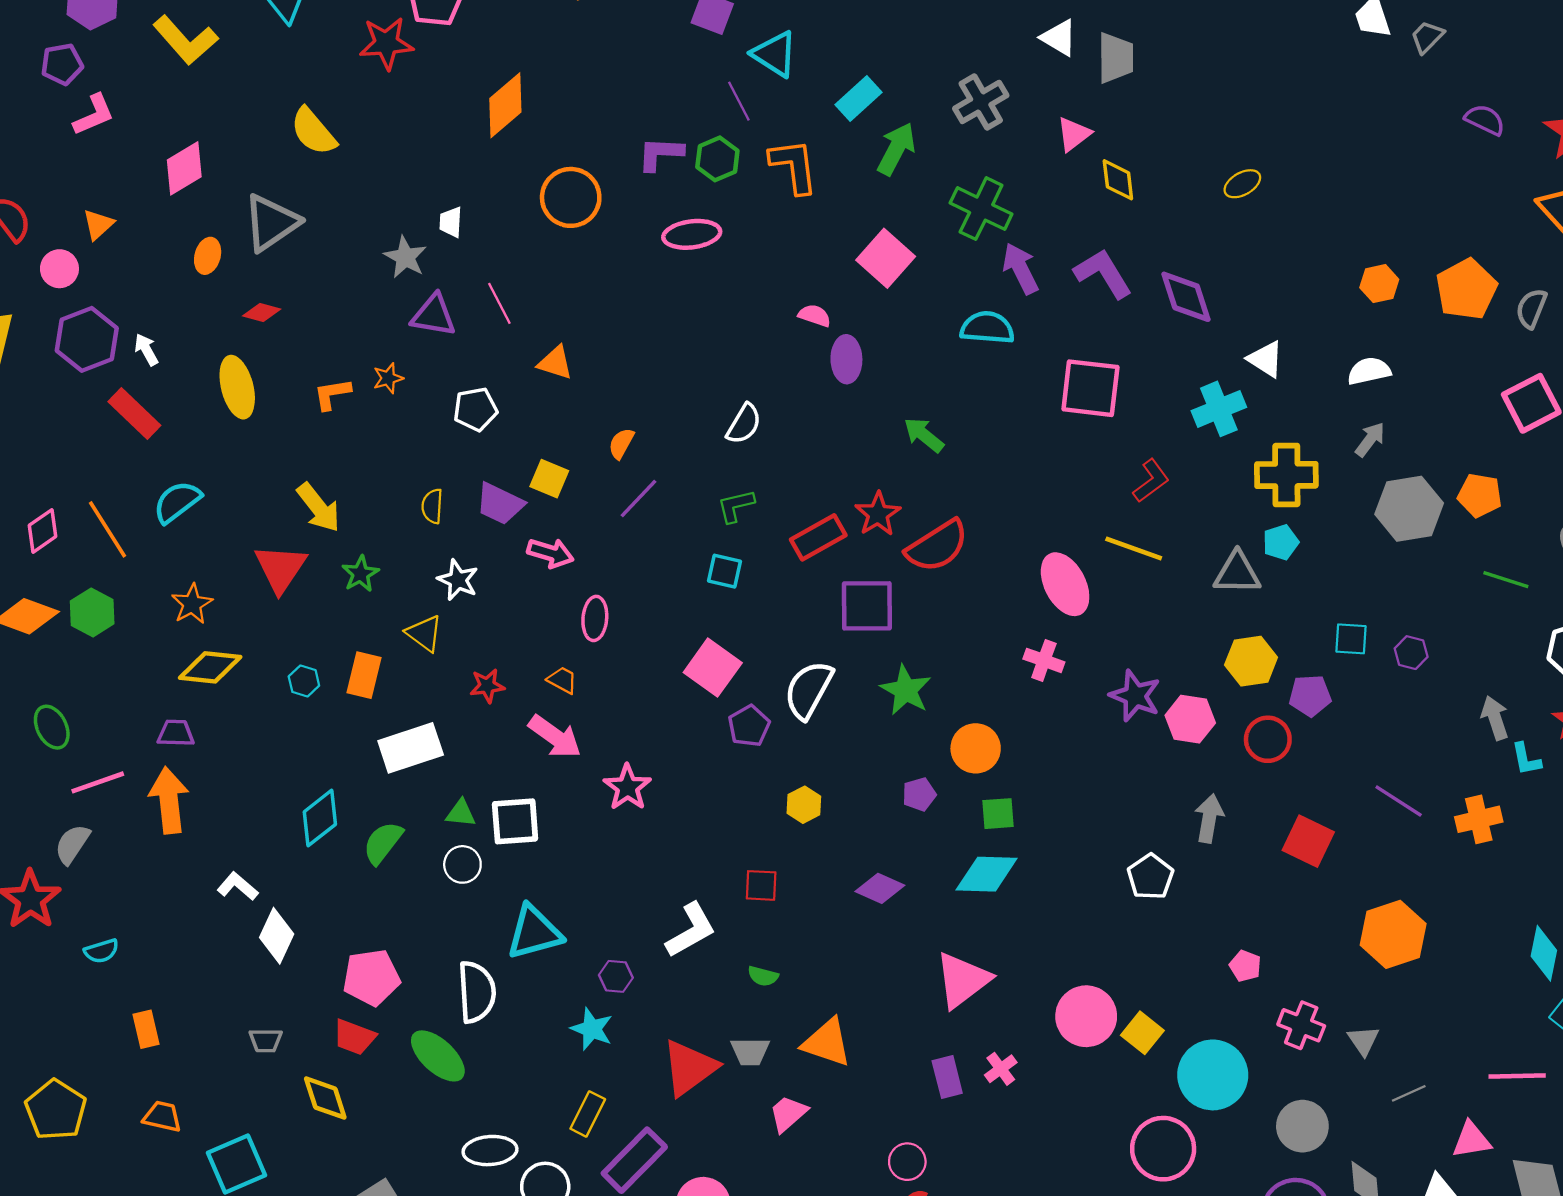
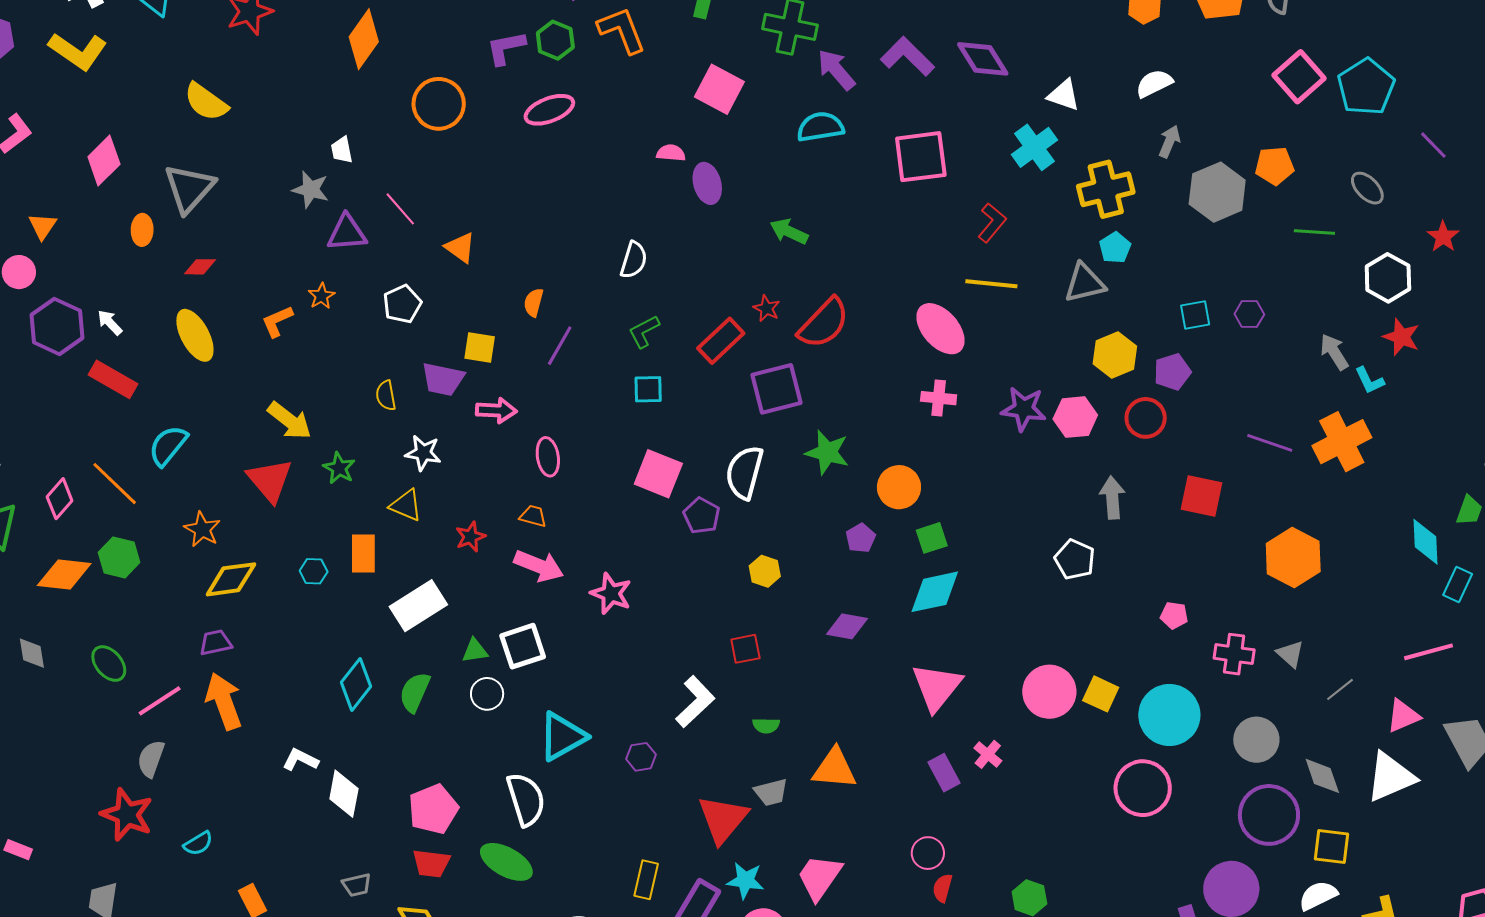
orange triangle: (555, 363) -> (460, 248), turned 32
red star: (878, 514) -> (767, 308), size x0.7
orange cross: (1479, 819) -> (1342, 442), size x1.4
cyan star: (592, 1029) -> (745, 880), moved
pink trapezoid: (788, 1114) -> (819, 877), moved, size x1.4

